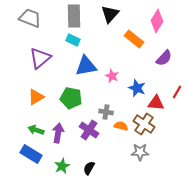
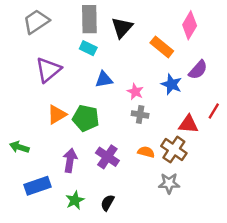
black triangle: (110, 14) -> (122, 28), moved
gray trapezoid: (30, 18) -> (36, 22), turned -55
blue triangle: (86, 66) -> (104, 80), size x0.7
blue star: (137, 88) -> (171, 84), moved
orange triangle: (36, 97) -> (57, 115), moved
gray cross: (106, 112) -> (140, 115), moved
green arrow: (36, 130) -> (19, 147), moved
blue rectangle: (31, 154) -> (37, 186), turned -50

